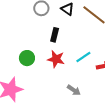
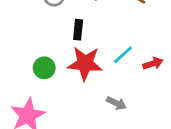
red star: (56, 59) -> (85, 63), size x1.4

